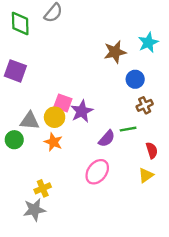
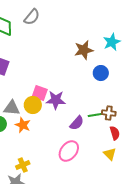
brown cross: (145, 105) -> (109, 113), moved, turned 32
purple star: (82, 111) -> (56, 100), turned 30
orange star: (53, 142) -> (23, 125), moved
yellow triangle: (146, 175) -> (110, 154), turned -40

